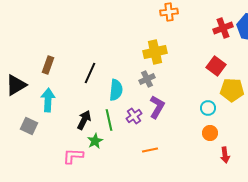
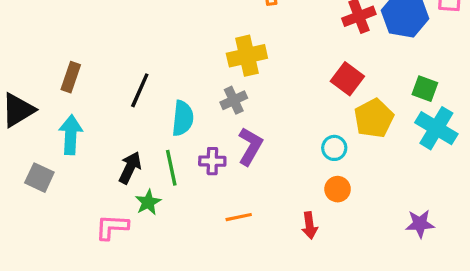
yellow pentagon: (232, 90) -> (374, 118), turned -30
purple cross: (134, 116) -> (212, 161), turned 35
red arrow: (225, 155) -> (310, 225), moved

